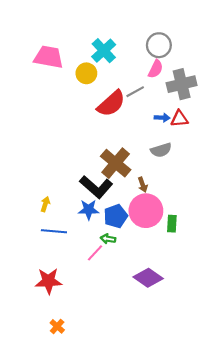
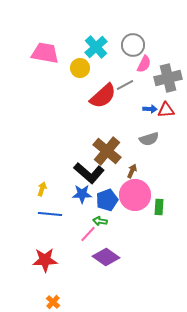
gray circle: (159, 45) -> (133, 45), moved
brown arrow: (143, 185) -> (132, 171), turned -136
purple diamond: (148, 278) -> (106, 257), moved

